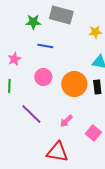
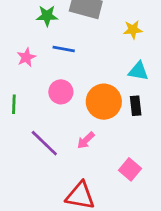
pink star: (14, 59) -> (26, 57), moved
pink arrow: (66, 121) -> (86, 140), moved

